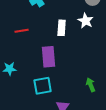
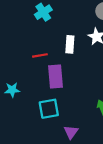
red line: (22, 31) -> (40, 55), moved

